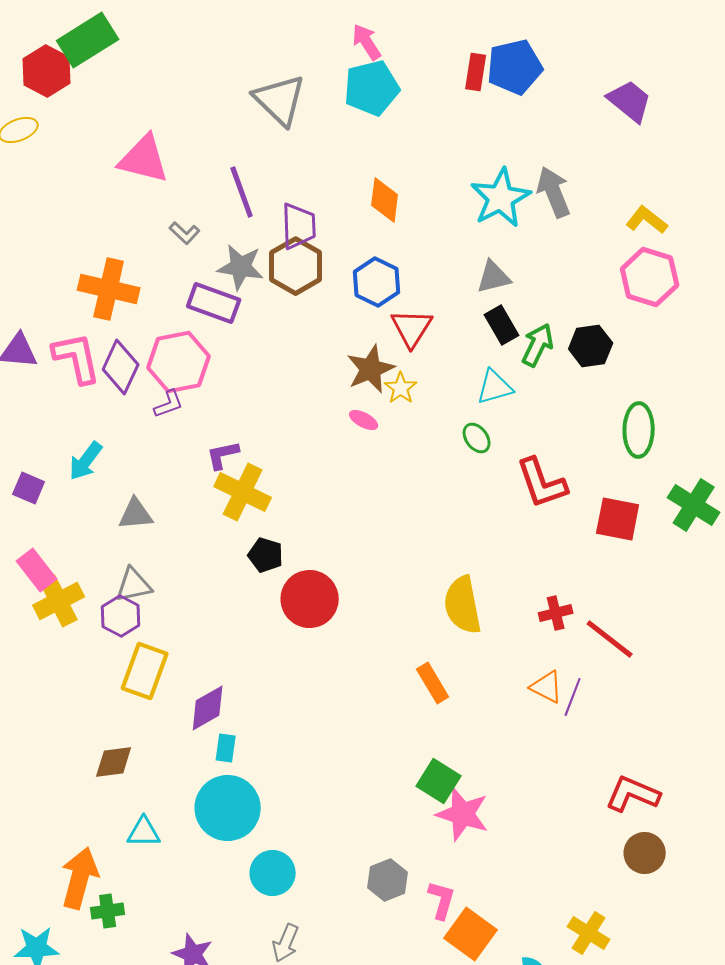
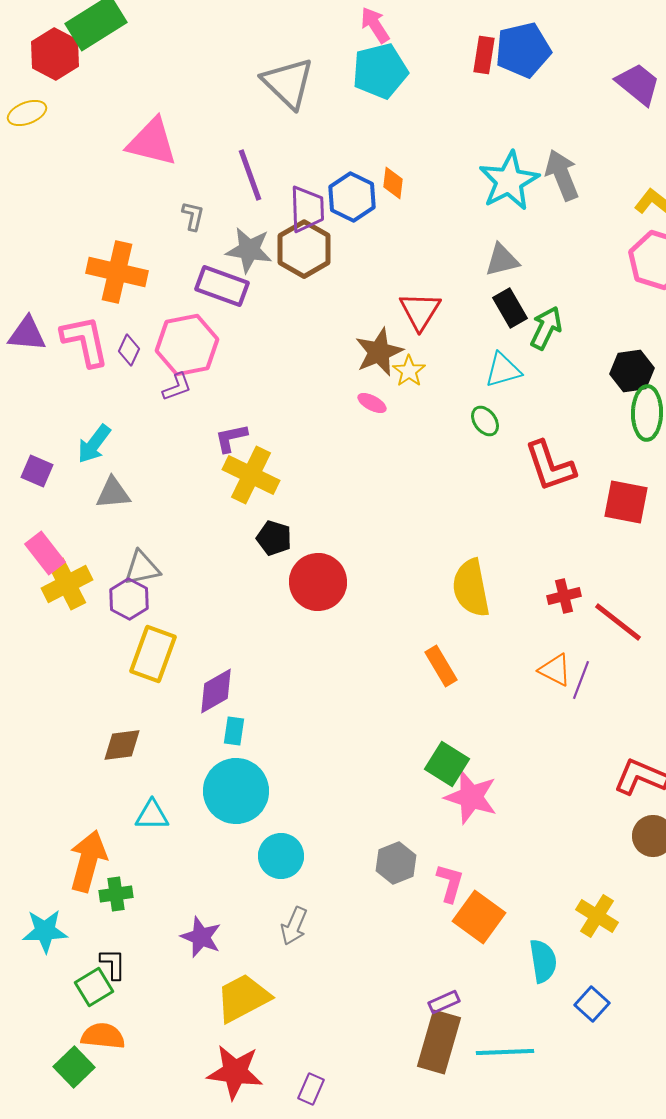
orange diamond: (385, 200) -> (393, 183), size x0.7
gray L-shape: (185, 233) -> (193, 216), turned -120
blue hexagon: (377, 282) -> (352, 197), moved
black hexagon: (591, 346) -> (632, 371), moved
purple diamond: (121, 367) -> (129, 350), size x0.6
gray triangle: (136, 514) -> (113, 493), moved

